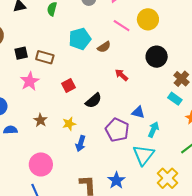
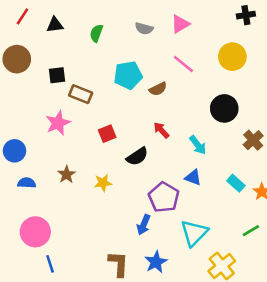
yellow circle: (148, 19) -> (232, 57), moved
black square: (21, 53) -> (57, 75), moved
red arrow: (122, 75) -> (161, 130), moved
cyan rectangle: (175, 99) -> (236, 183), moved
cyan arrow: (153, 130) -> (198, 145), moved, turned 112
blue arrow: (81, 143) -> (144, 225), moved
pink circle: (41, 164) -> (35, 232), moved

